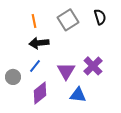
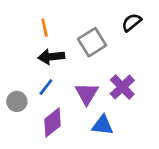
black semicircle: (100, 17) -> (132, 22), turned -112
gray square: (68, 20) -> (92, 42), moved

